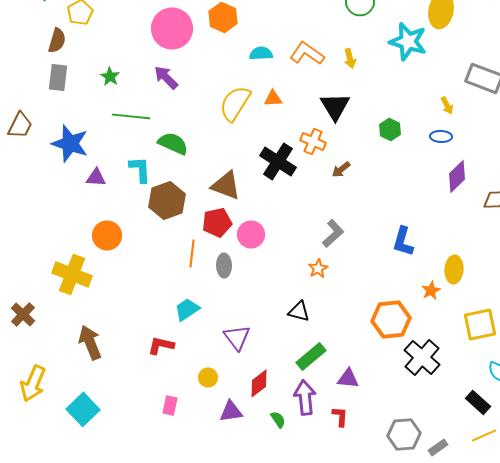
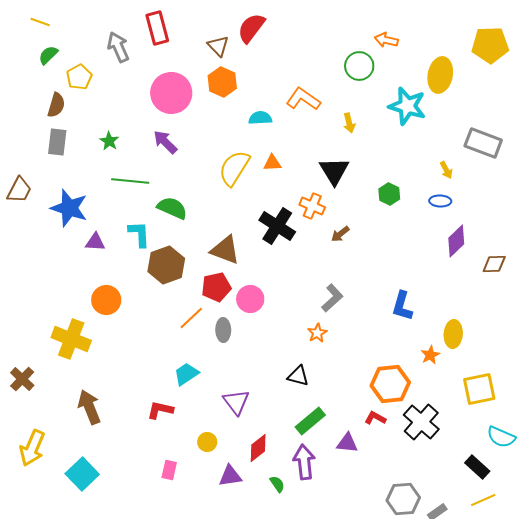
orange L-shape: (307, 53) -> (303, 99), moved
orange line: (192, 253) -> (191, 318), turned 40
red L-shape: (340, 416) -> (375, 418), moved, turned -65

